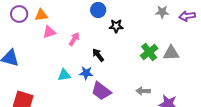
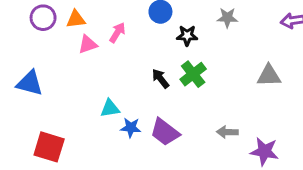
gray star: (162, 12) -> (227, 18), moved
pink arrow: (74, 39) -> (117, 33), moved
green cross: (149, 52) -> (193, 74), moved
blue star: (86, 73) -> (131, 128), moved

